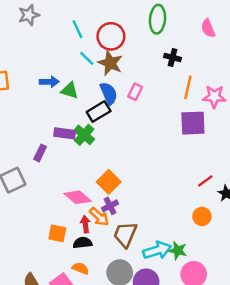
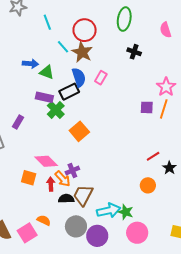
cyan line: (77, 29) -> (47, 22), moved
orange line: (188, 87) -> (164, 109), moved
pink star: (214, 97) -> (166, 87), turned 30
purple square: (193, 123) -> (147, 107), size x0.6
purple rectangle: (65, 133) -> (44, 97), moved
orange square: (109, 182) -> (79, 131), moved
orange square: (57, 233) -> (29, 178), moved
black semicircle: (83, 243) -> (66, 199), moved

